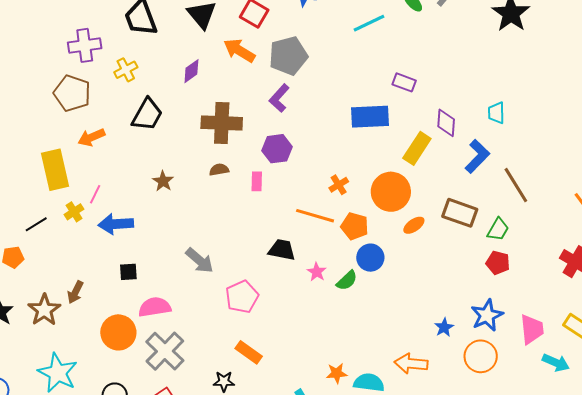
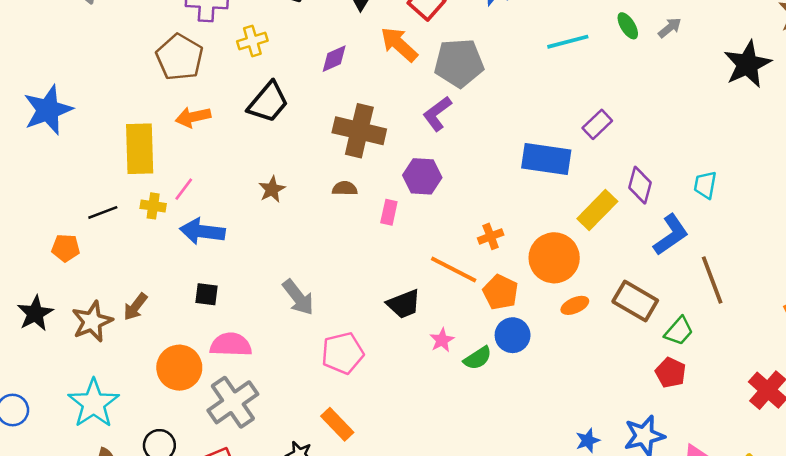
purple rectangle: (404, 82) -> (597, 124), turned -75
yellow cross: (74, 212) -> (153, 206), turned 30
black trapezoid: (282, 250) -> (404, 304), turned 136

